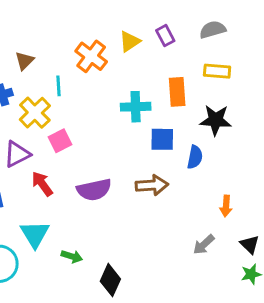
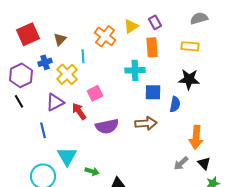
gray semicircle: (213, 30) -> (199, 18), moved
orange rectangle: (177, 92) -> (152, 47), moved
pink square: (60, 141) -> (95, 93), moved
red arrow: (42, 184) -> (79, 111), moved
orange arrow: (226, 206) -> (196, 137), size x1.6
black triangle: (250, 245) -> (204, 163), moved

